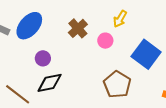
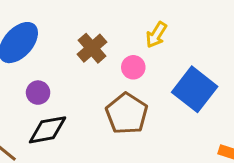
brown pentagon: (117, 85) -> (127, 114), moved

